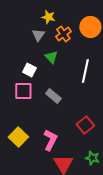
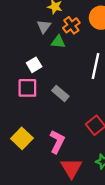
green triangle: (51, 57) -> (58, 42), moved, turned -40
white square: (29, 70) -> (34, 65), turned 32

